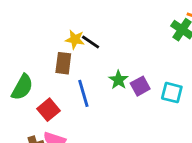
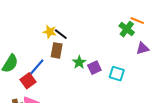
brown rectangle: (63, 63) -> (57, 50), moved
blue line: (83, 93) -> (36, 67), moved, turned 54

